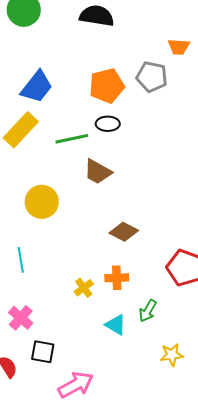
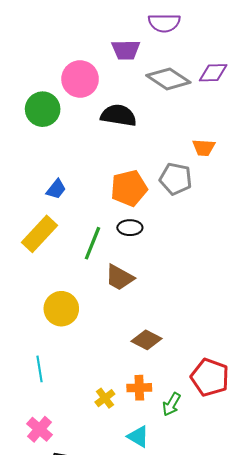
blue trapezoid: (37, 87) -> (56, 189), size x0.6
green line: (72, 139) -> (93, 243), turned -56
green arrow: (148, 311) -> (172, 404), moved

